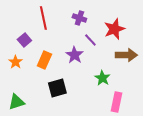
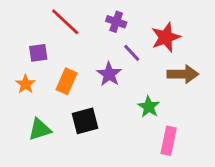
red line: (43, 18) -> (65, 22), turned -35
purple square: (24, 40) -> (38, 53), turned 32
green triangle: (16, 102) -> (40, 129), moved

